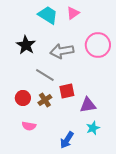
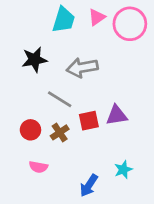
cyan trapezoid: (48, 15) -> (64, 20), turned 75
black star: (26, 45) -> (34, 60), turned 30
pink circle: (98, 45) -> (130, 24), moved
purple triangle: (88, 105) -> (117, 115), moved

